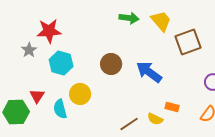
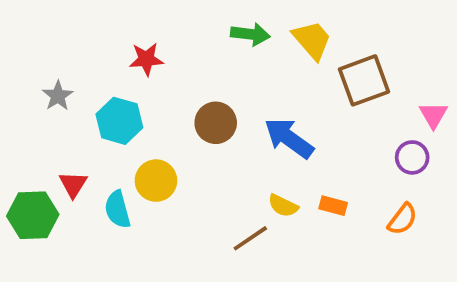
red star: (49, 31) -> (146, 59), moved, size x0.7
yellow semicircle: (155, 119) -> (283, 206), moved

